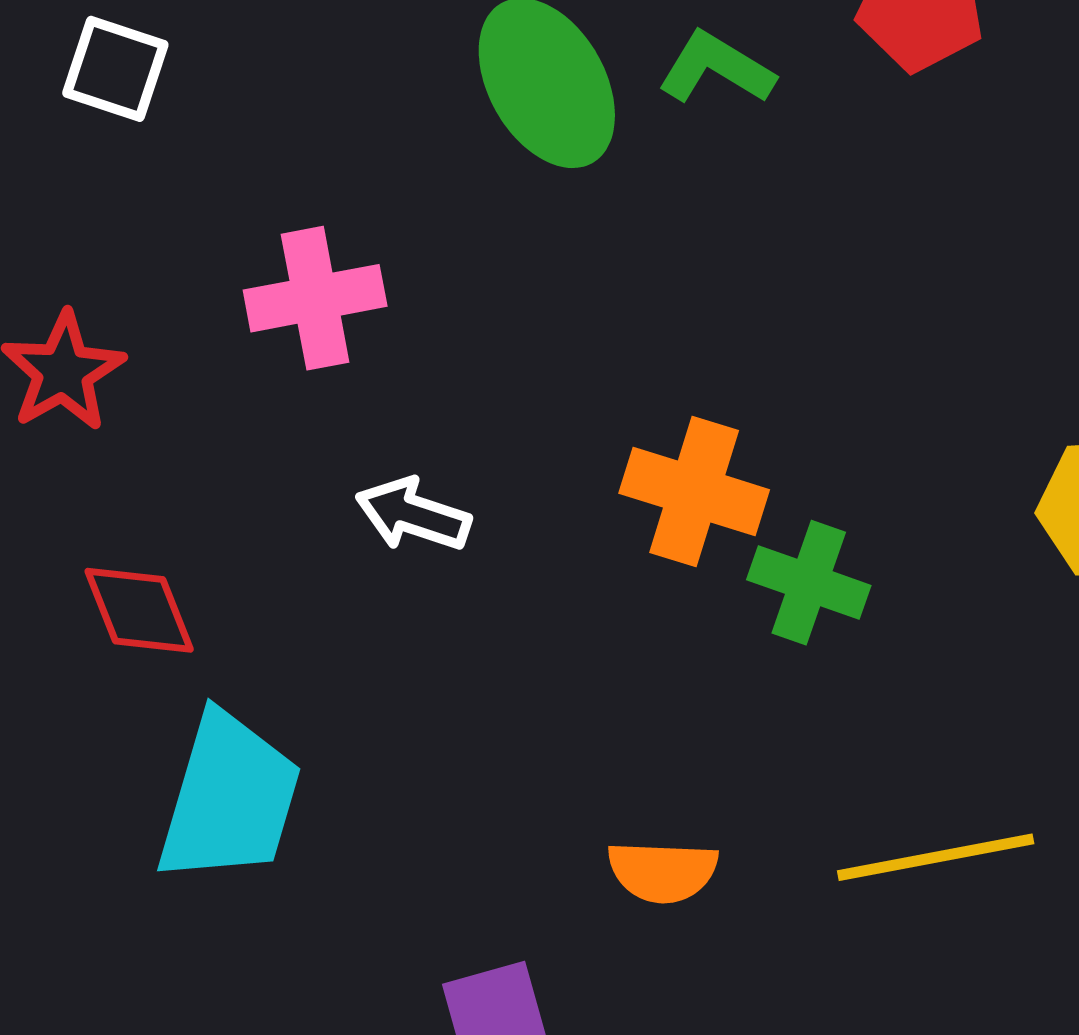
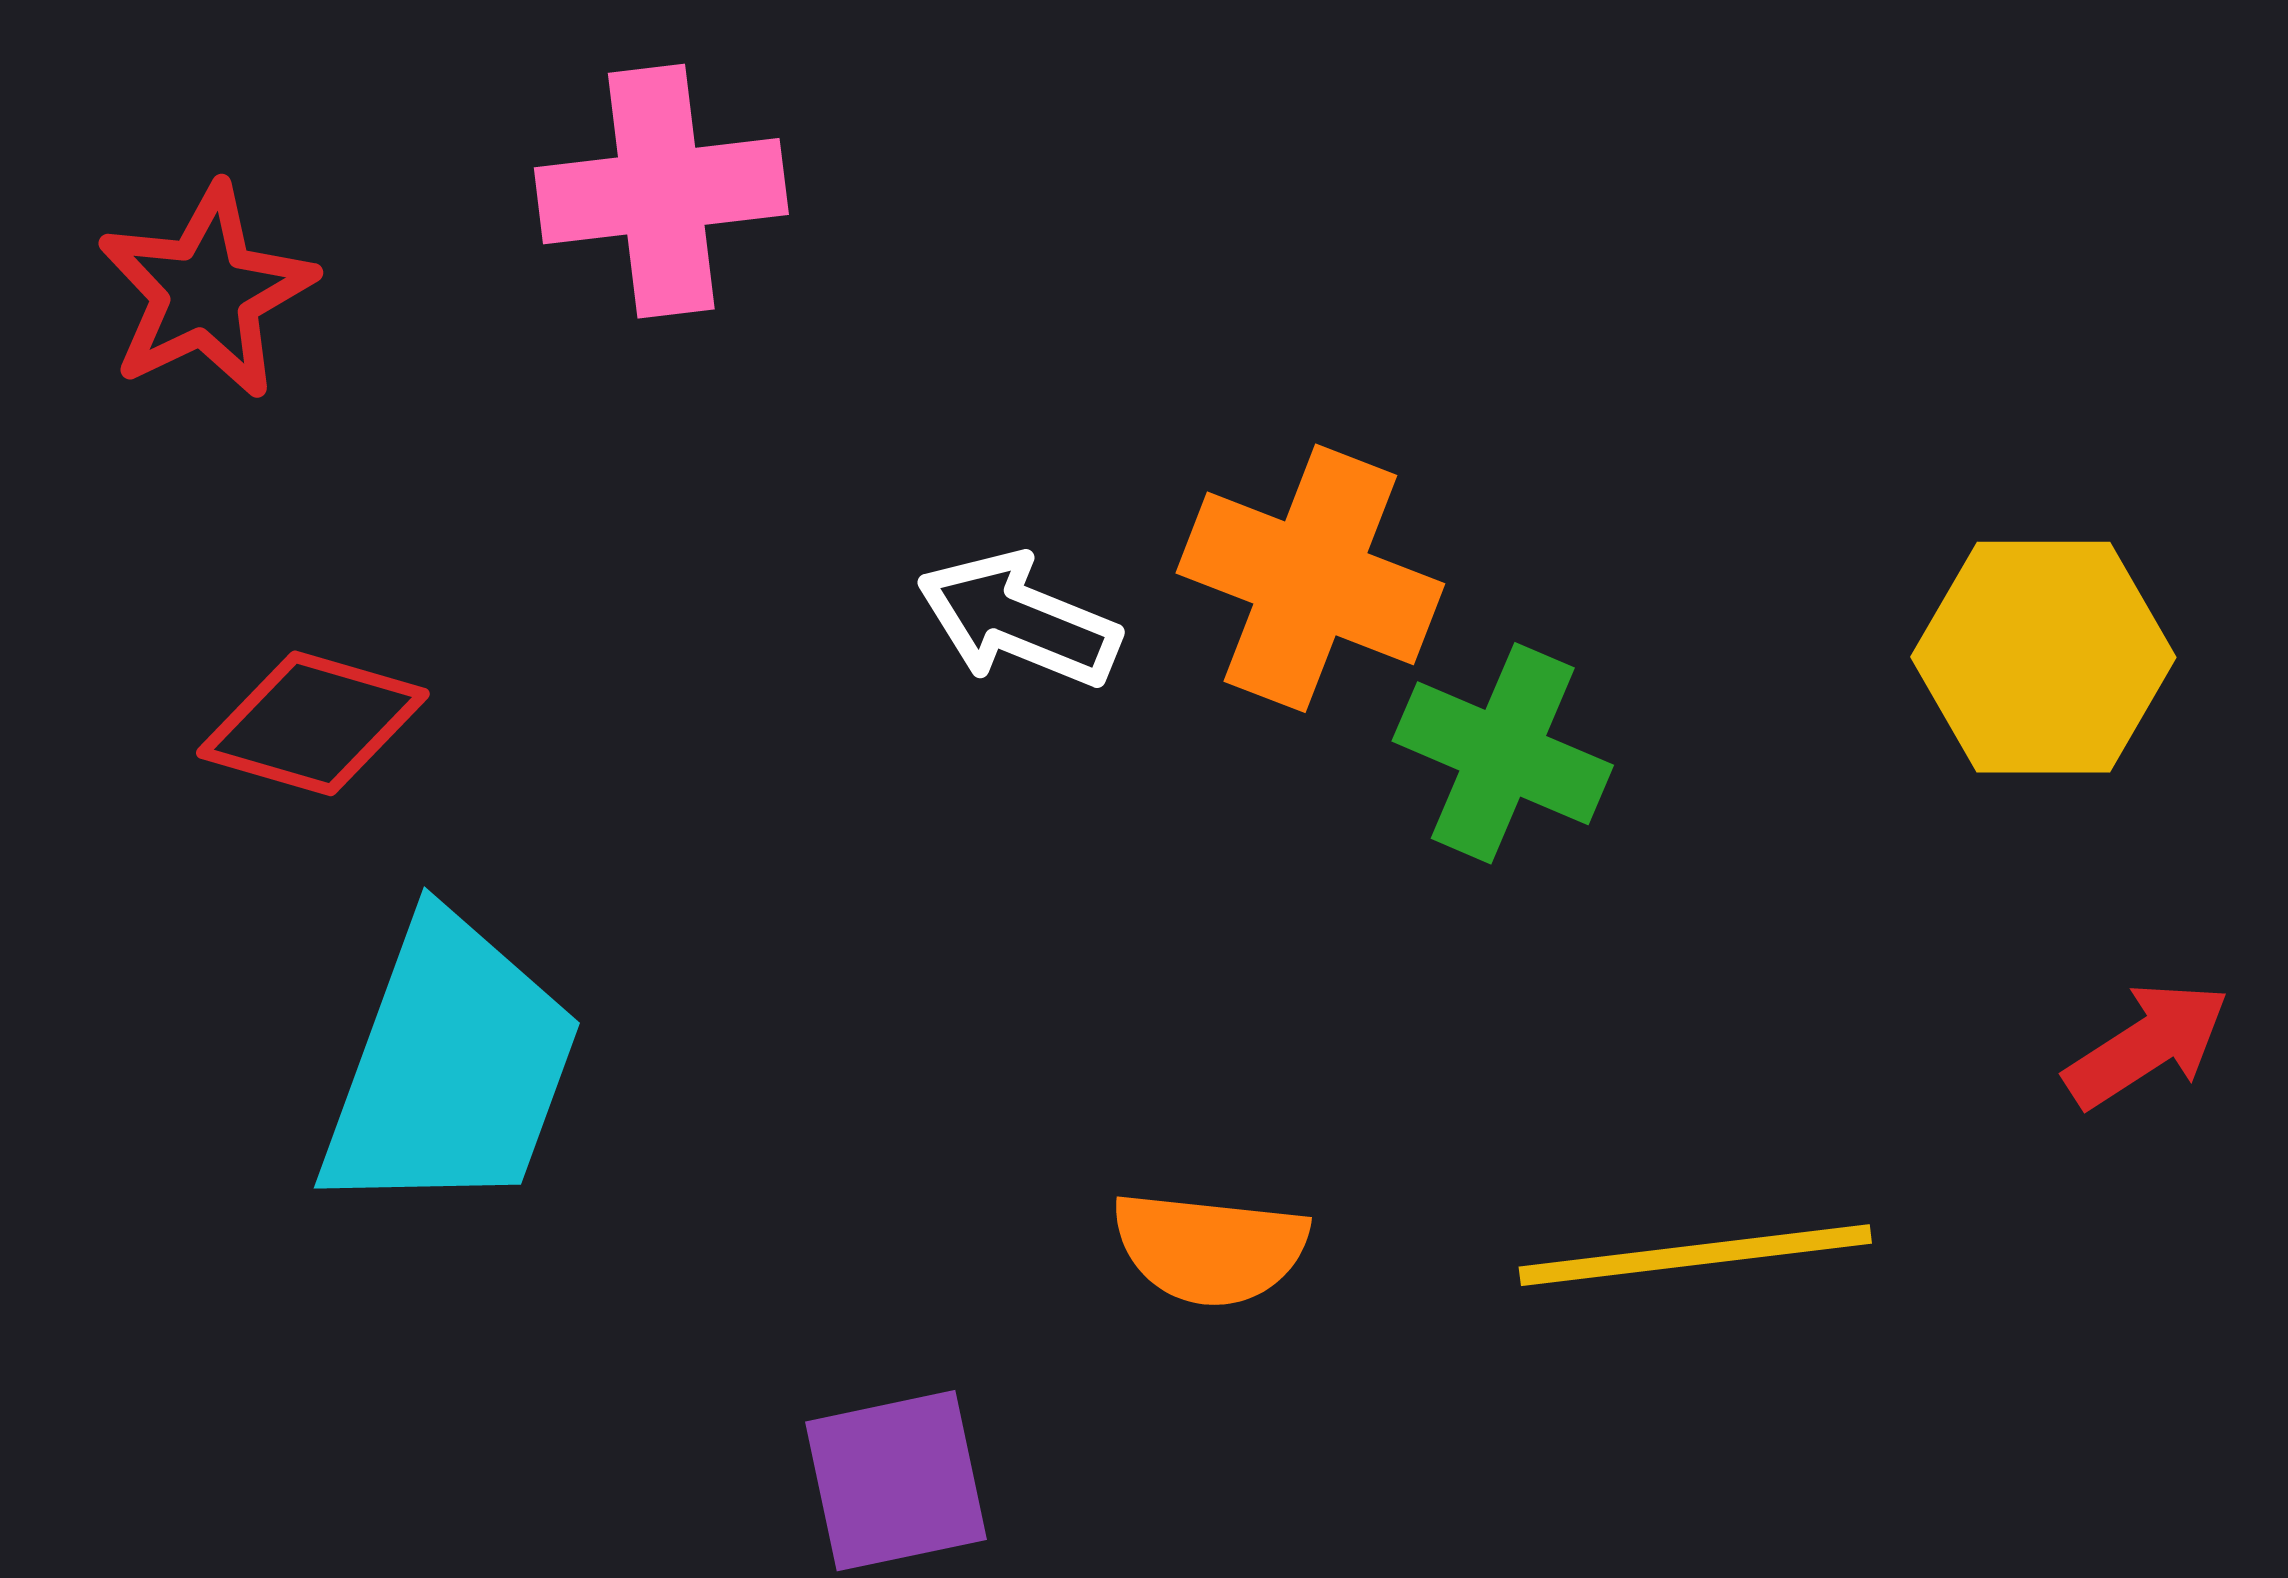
white arrow: (413, 515) -> (1019, 620), moved
red diamond: (139, 610) -> (313, 723), turned -56

